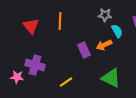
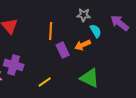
orange line: (60, 21) -> (51, 31), moved

